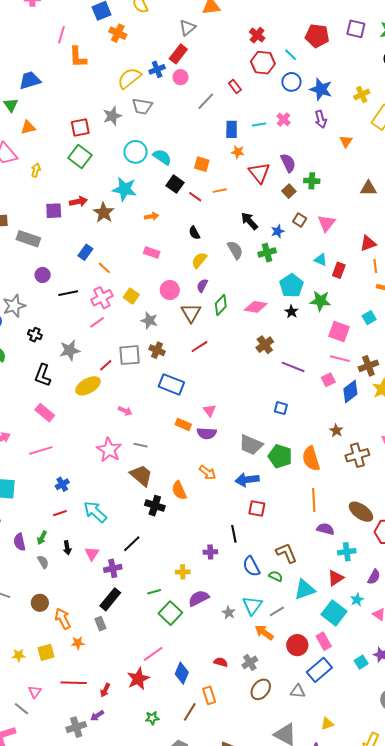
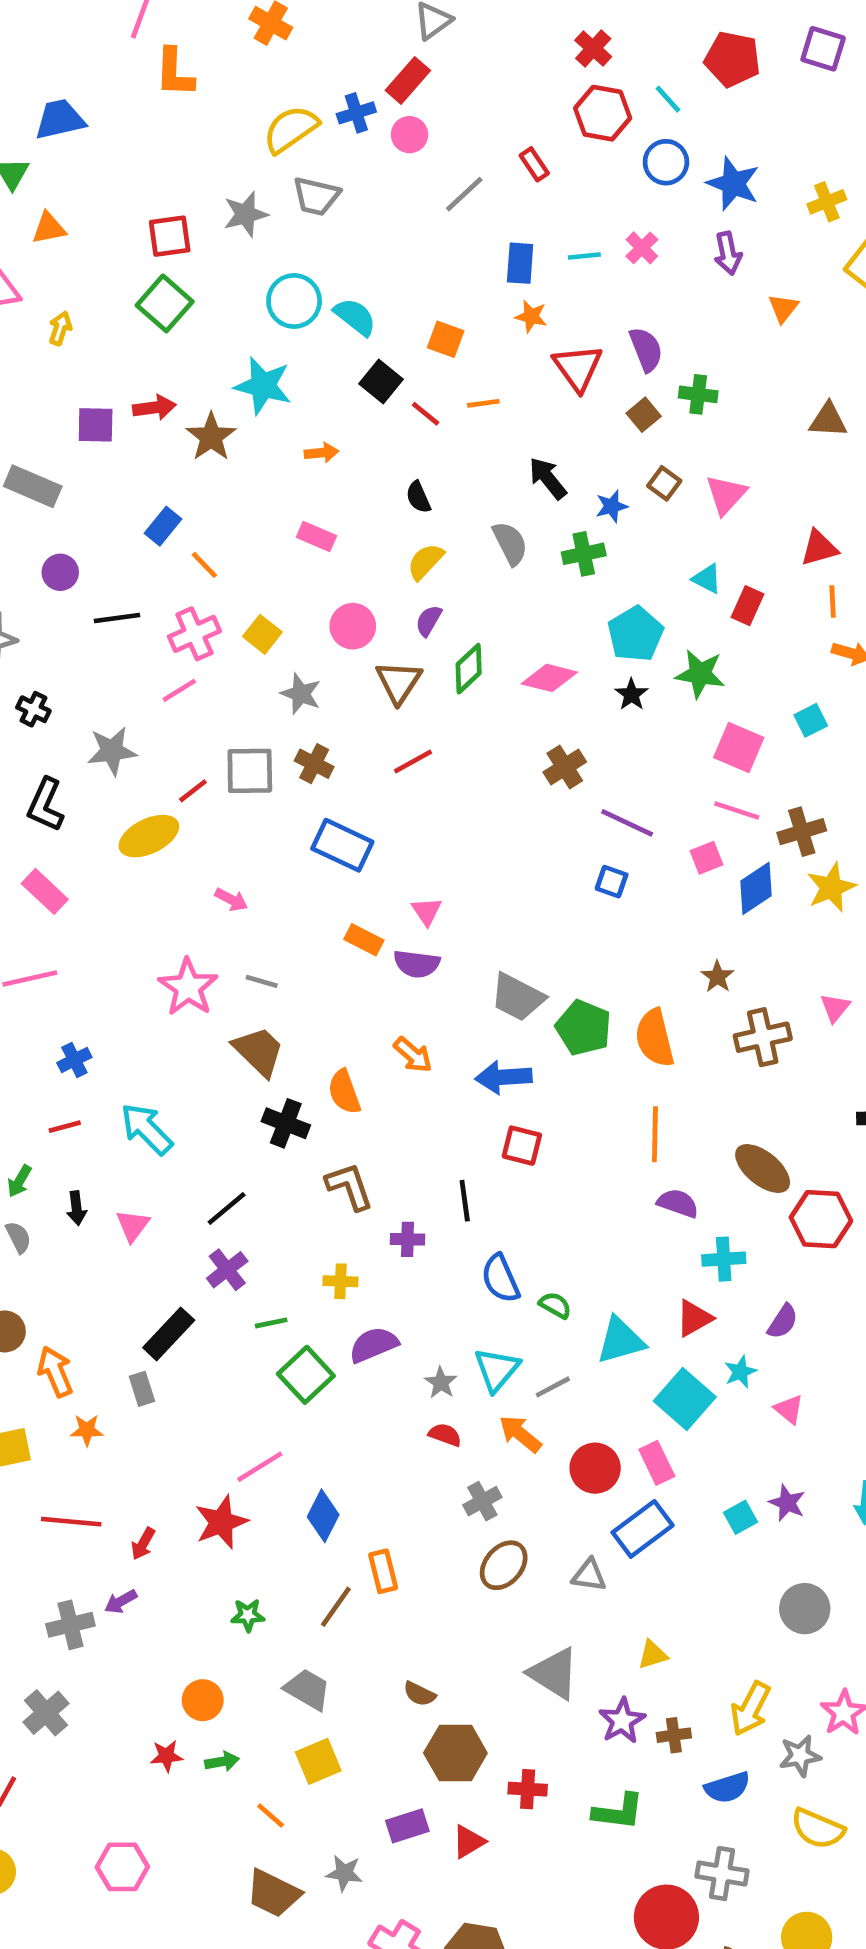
blue square: (281, 408) -> (612, 882), moved
brown L-shape: (286, 553) -> (349, 1186), moved
purple cross: (113, 568) -> (227, 1270), moved, turned -30
red semicircle: (221, 662) -> (445, 1435), moved

